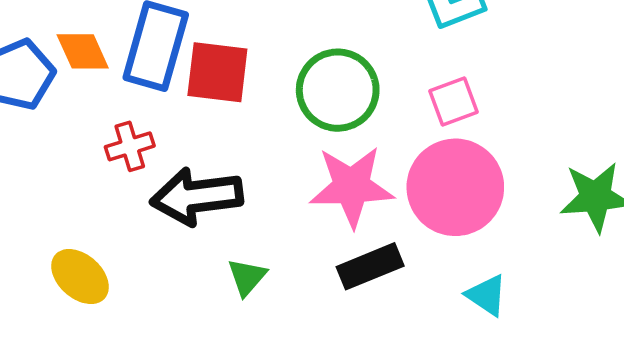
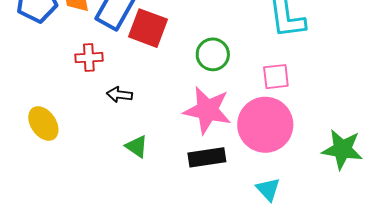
green circle: (338, 90) -> (213, 54), size x0.7
black arrow: (197, 196) -> (119, 95), size x0.5
green triangle: (247, 277) -> (137, 147), turned -50

